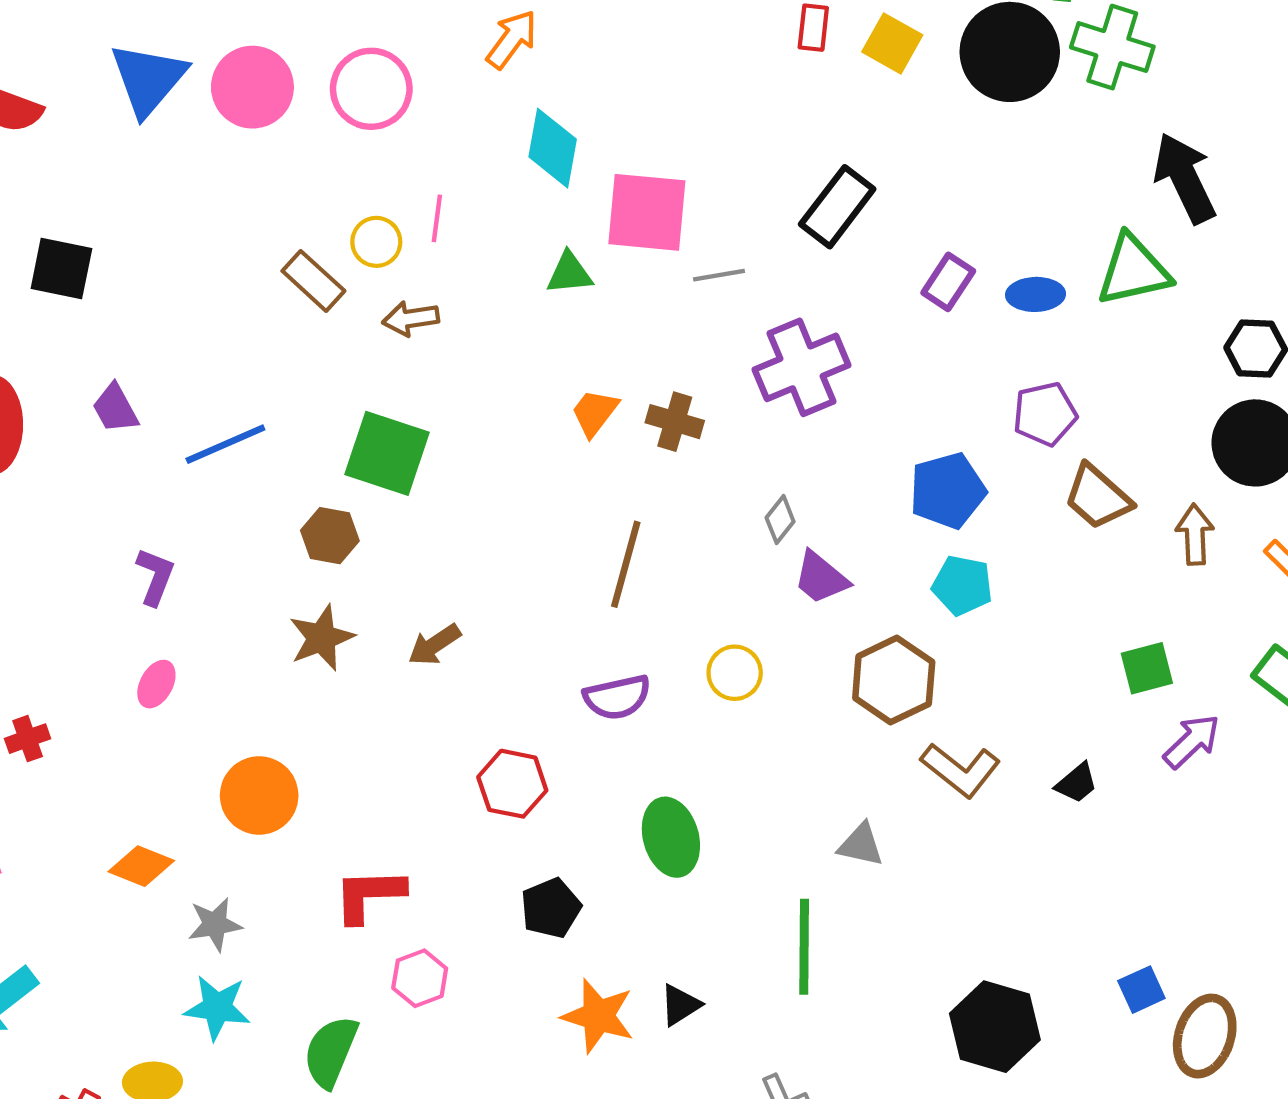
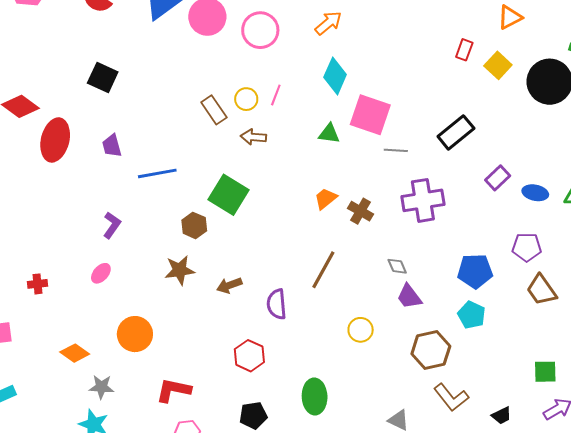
gray diamond: (780, 520) -> (397, 266), turned -75
purple semicircle: (617, 697) -> (277, 304), moved, turned 84

